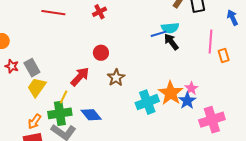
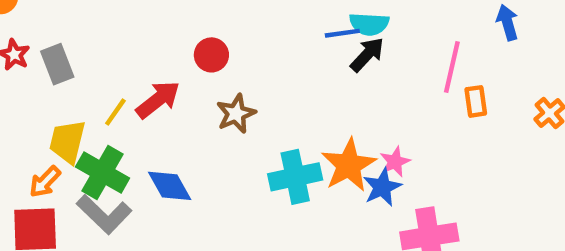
black arrow: (171, 42) -> (367, 55), turned 72
yellow trapezoid: (37, 87) -> (67, 142), moved, turned -30
yellow line: (64, 97) -> (115, 112), moved
green cross: (60, 113) -> (103, 172), turned 30

